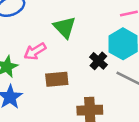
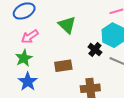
pink arrow: (35, 51) -> (30, 37), moved

